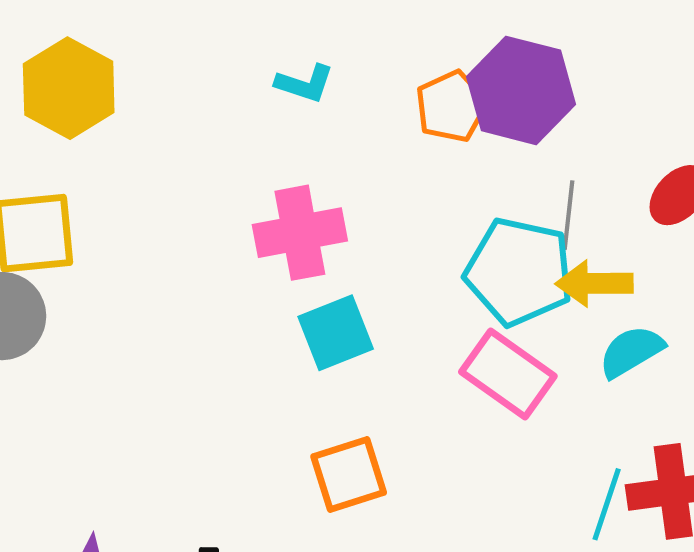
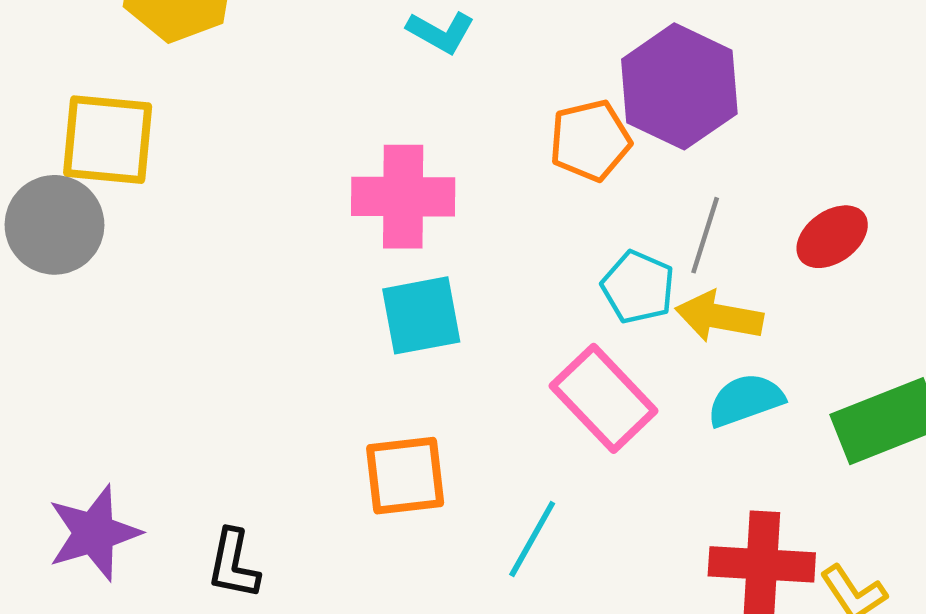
orange pentagon: (451, 106) -> (590, 140), moved
cyan pentagon: (519, 272) -> (638, 287), size x0.6
cyan line: (607, 504) -> (532, 539), moved

